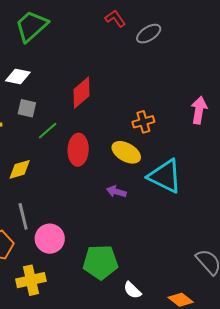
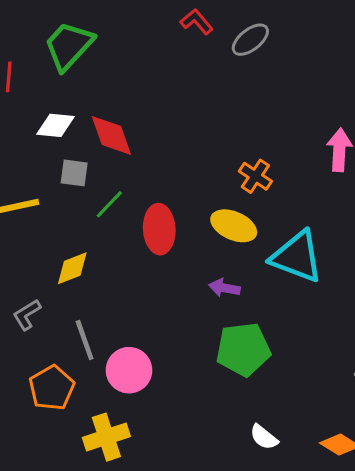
red diamond: (81, 93) -> (111, 135), moved, turned -64
orange cross: (143, 122) -> (255, 176), turned -35
green pentagon: (100, 262) -> (243, 349), moved

